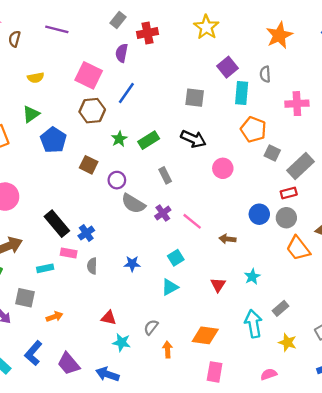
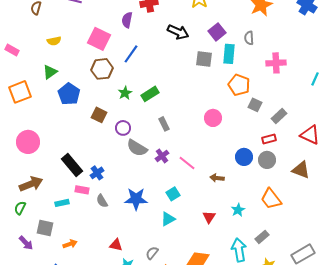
gray square: (195, 98) -> (204, 59), moved
black arrow: (193, 139) -> (178, 32), moved
gray rectangle: (300, 166) -> (279, 116), size x0.7
orange trapezoid: (298, 248) -> (271, 199), moved
blue star: (132, 264) -> (136, 199), size x1.6
gray semicircle: (92, 266) -> (102, 201), turned -32

